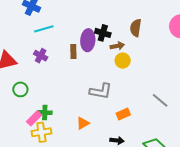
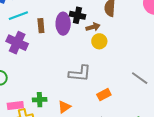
brown rectangle: (73, 52) -> (41, 26), moved
purple cross: (41, 56) -> (17, 43), size x1.5
green cross: (45, 113) -> (40, 100), moved
pink rectangle: (34, 118) -> (15, 106), turned 42

